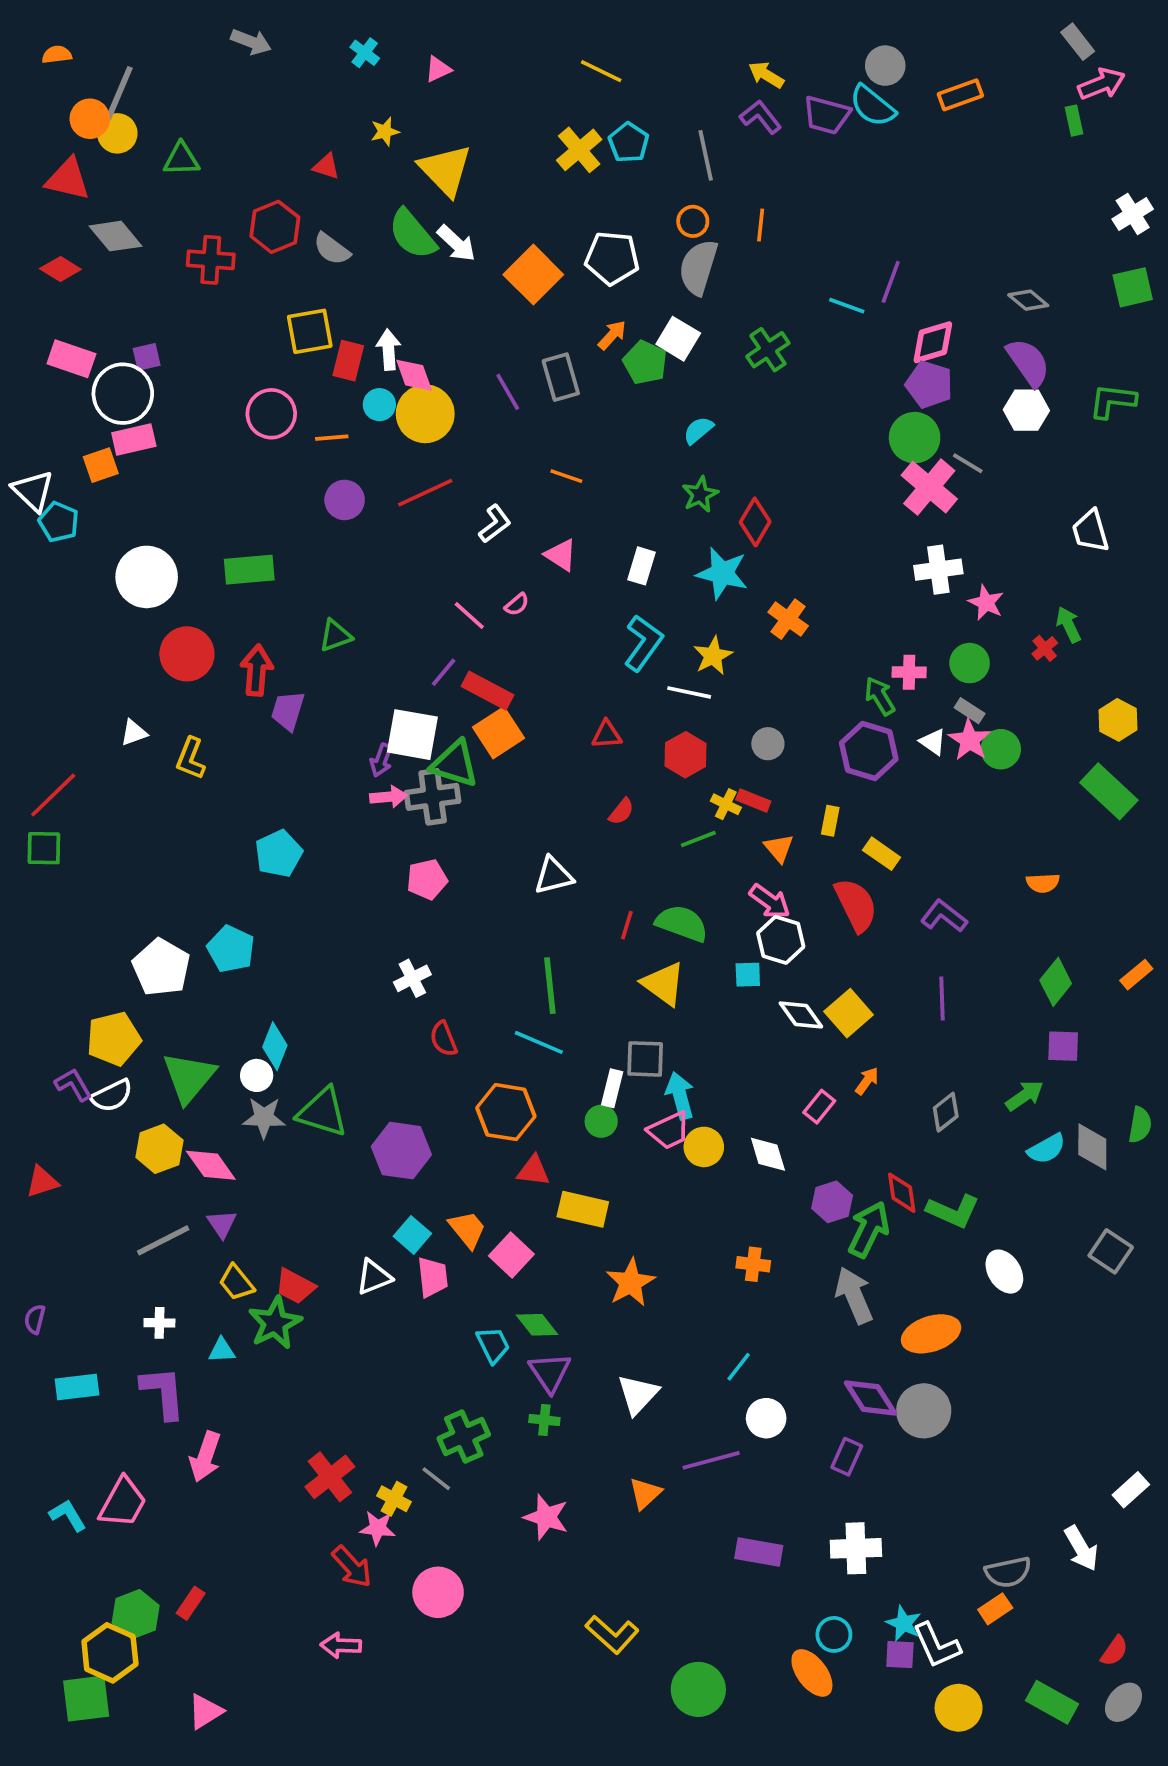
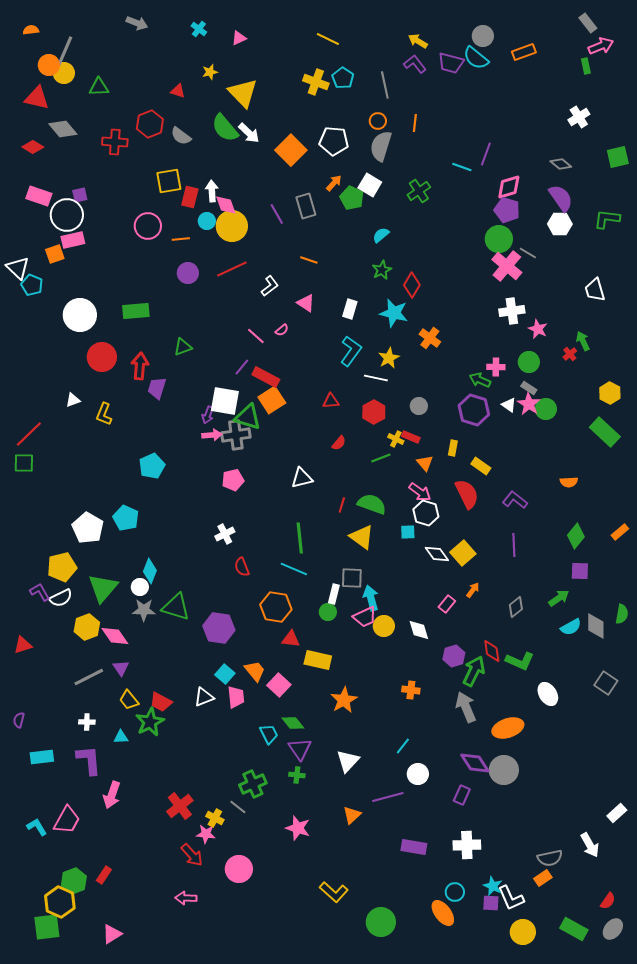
yellow cross: (579, 150) -> (316, 82), turned -30
white cross: (1133, 214) -> (579, 117), moved
green arrow: (880, 696) -> (480, 380), turned -35

